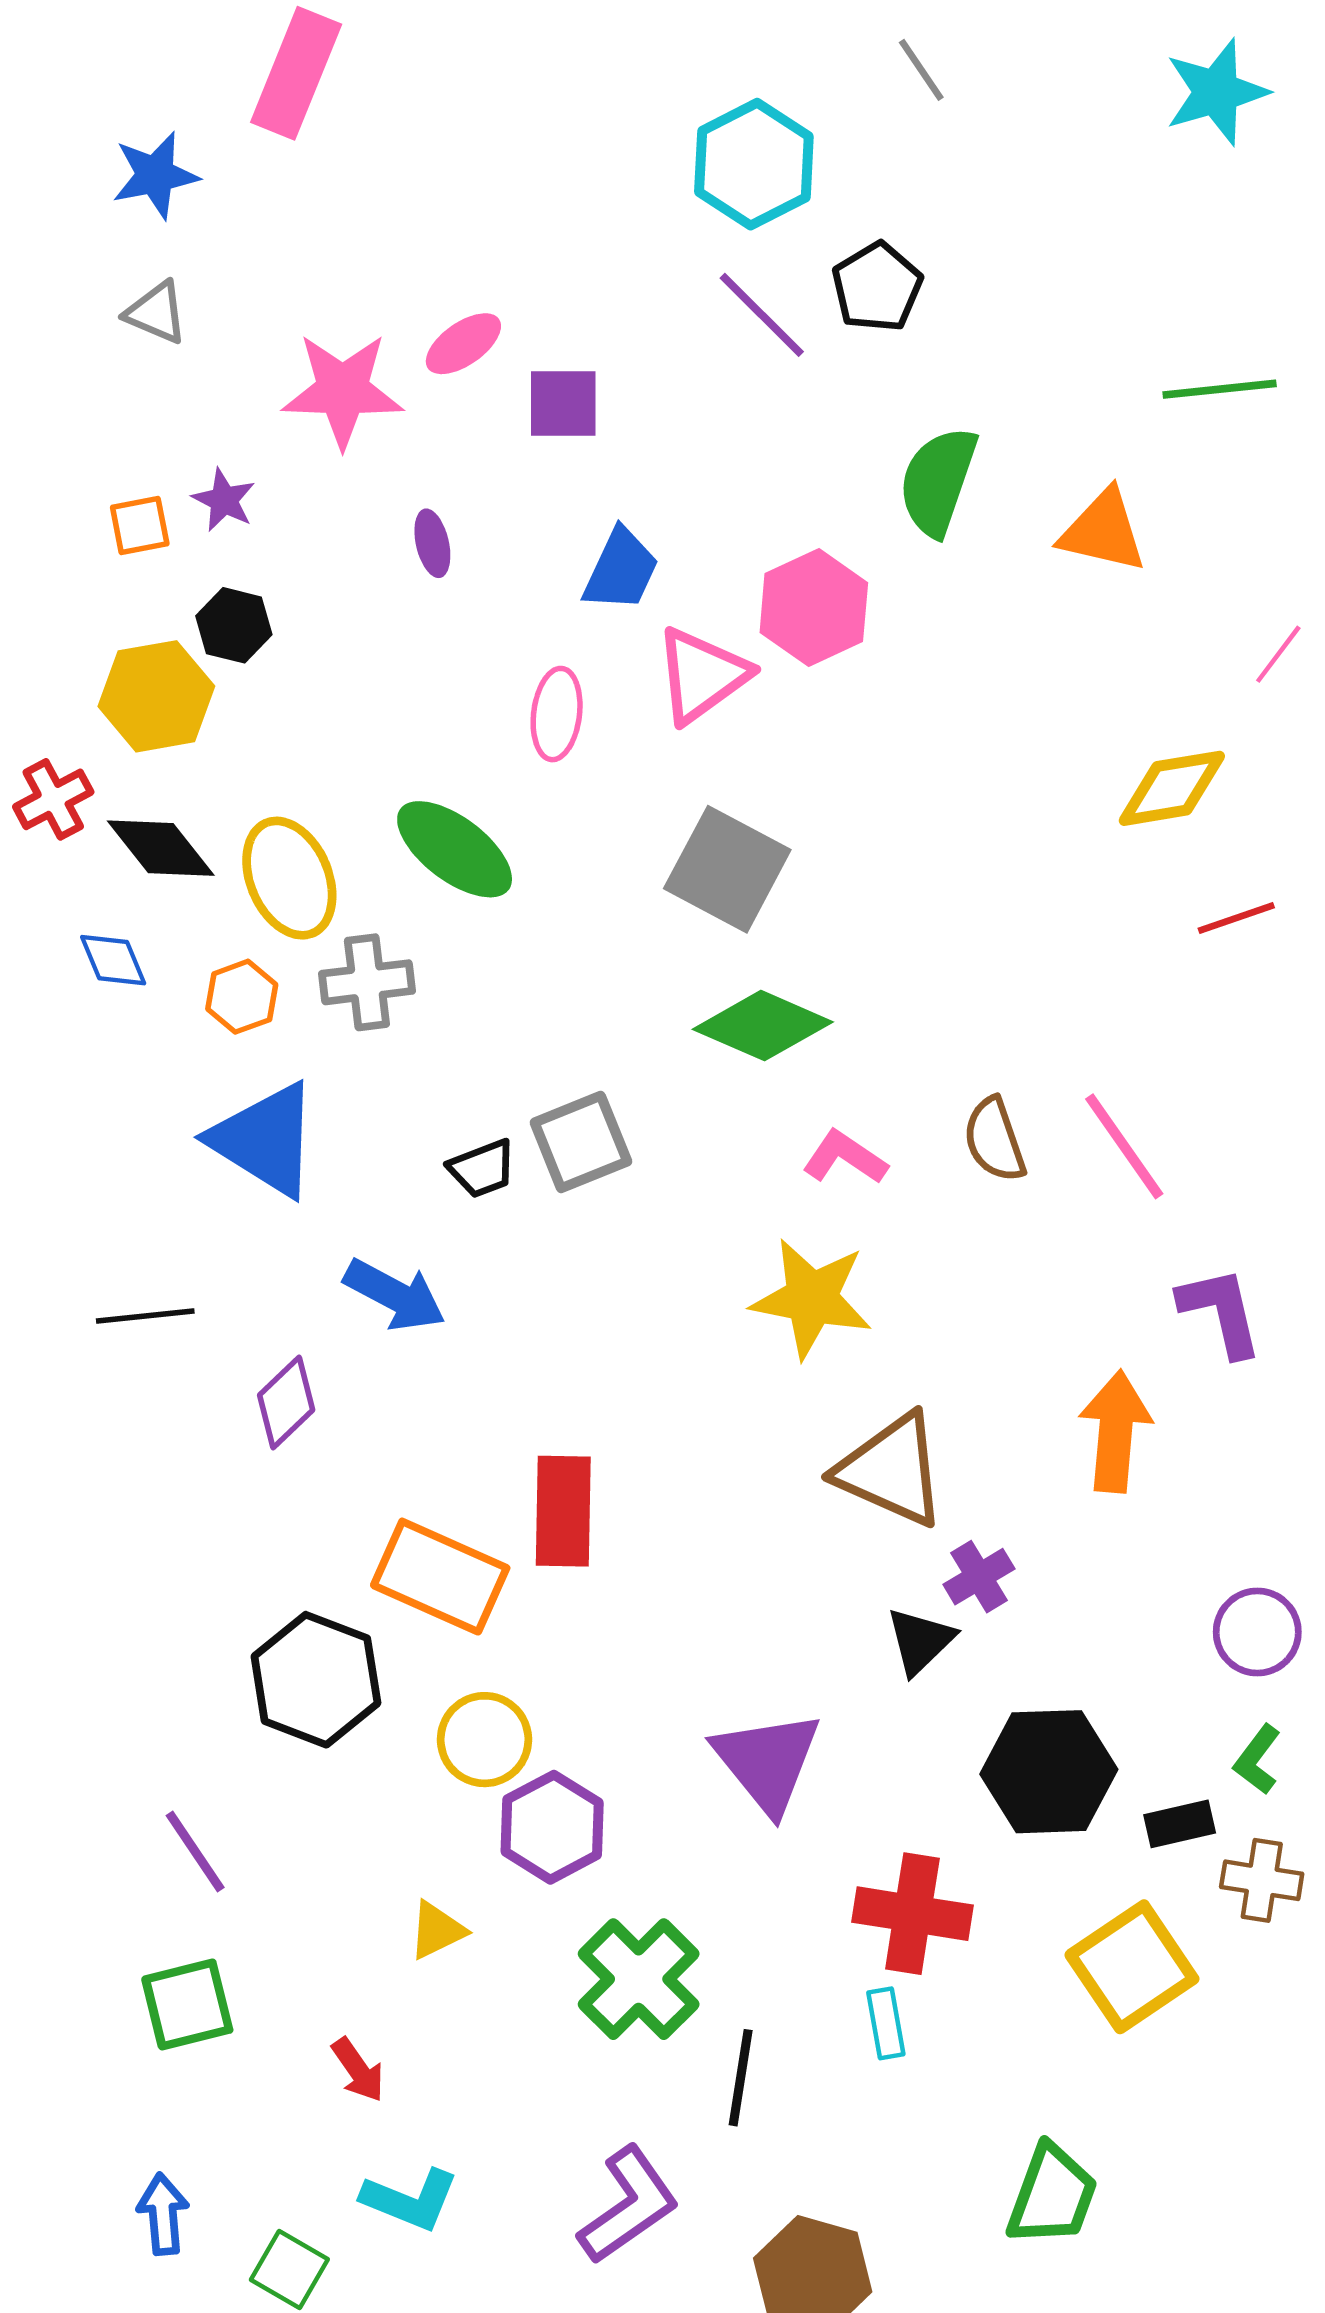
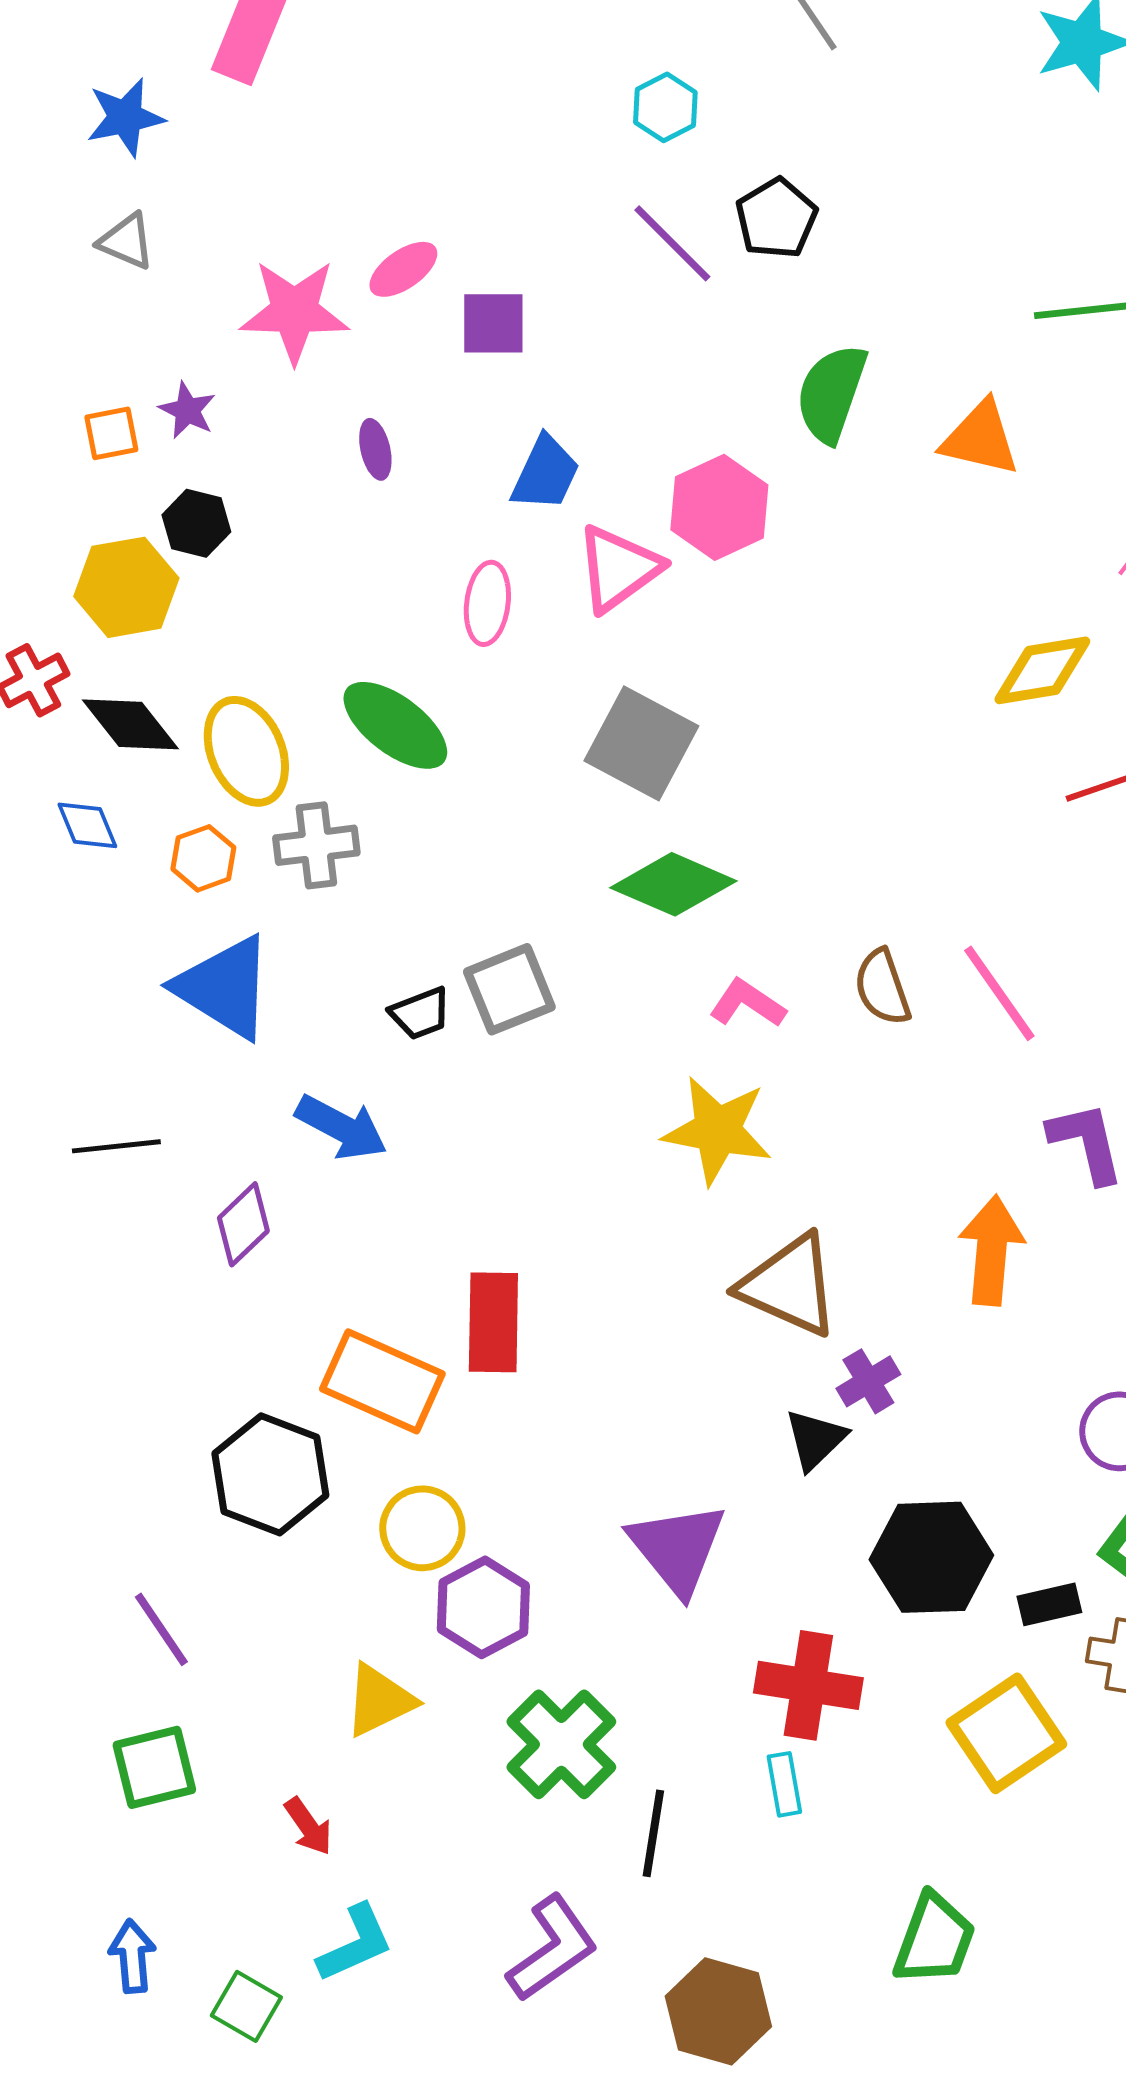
cyan hexagon: (754, 164) -> (665, 107), size x0.6
yellow triangle: (437, 1930) -> (379, 1700), size x1.4
cyan L-shape: (410, 2200) -> (355, 1943), turned -46

